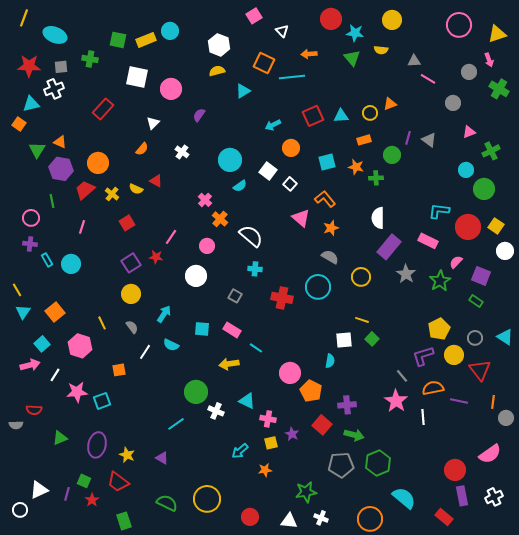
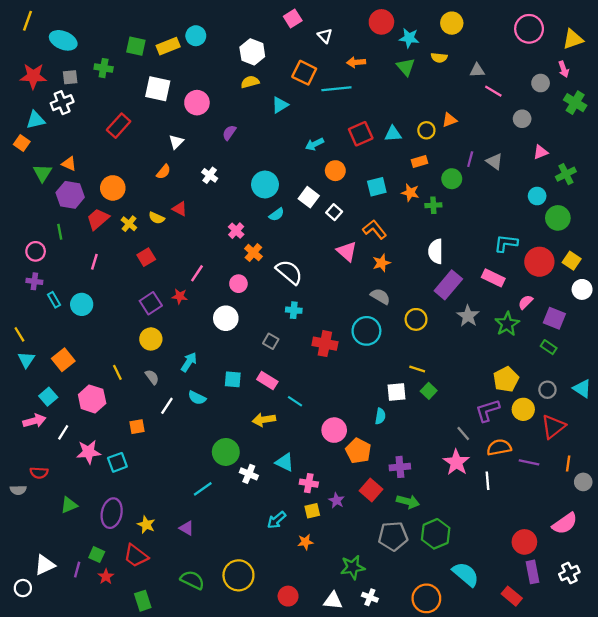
red triangle: (480, 370) -> (553, 427), turned 30

